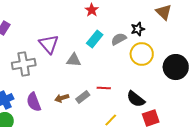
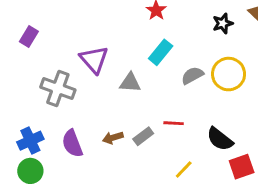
black star: (138, 29) -> (223, 23), moved
gray semicircle: (119, 39) -> (192, 75), moved
gray cross: (24, 64) -> (58, 89), turned 30

